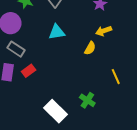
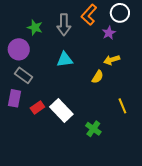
red rectangle: (29, 71) -> (37, 107), moved
white rectangle: (56, 111) -> (61, 111), moved

